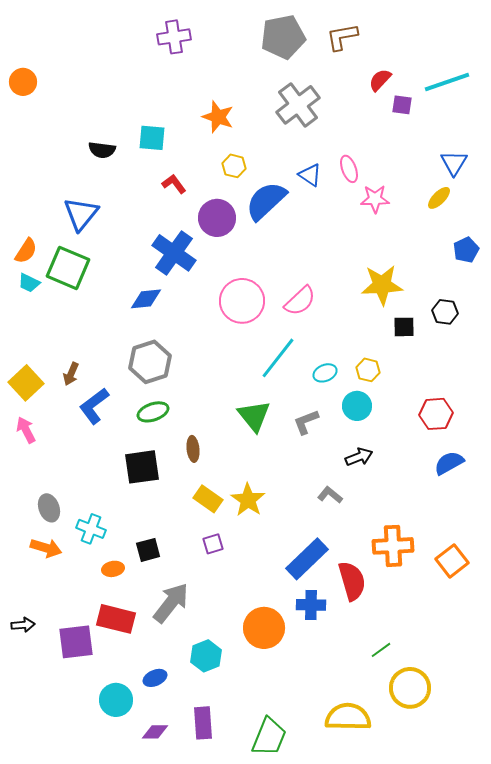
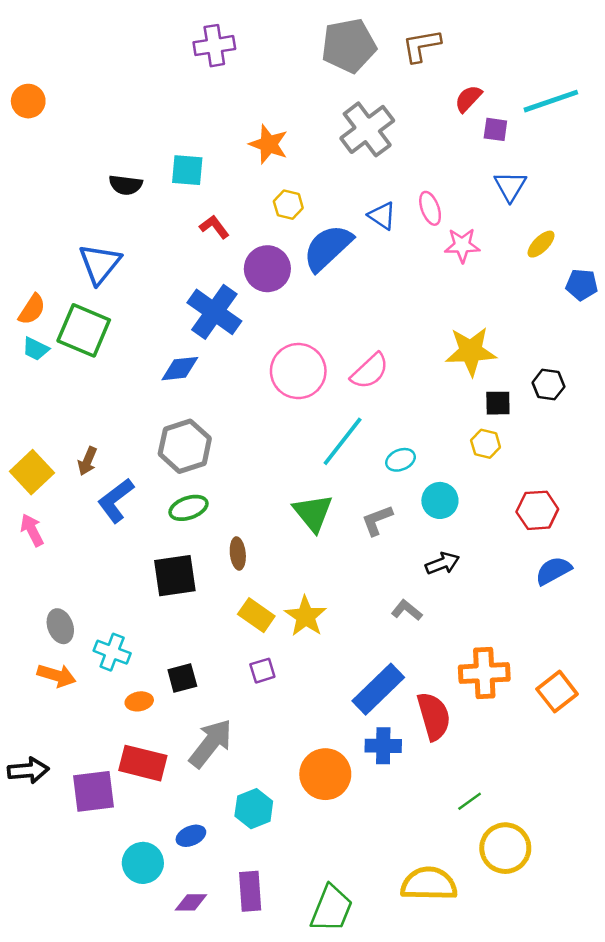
blue triangle: (454, 163) -> (510, 186), moved
blue pentagon: (466, 250) -> (582, 285), moved, turned 30
yellow hexagon: (368, 370) -> (486, 444), moved
black arrow: (23, 625) -> (28, 770), size x1.4

